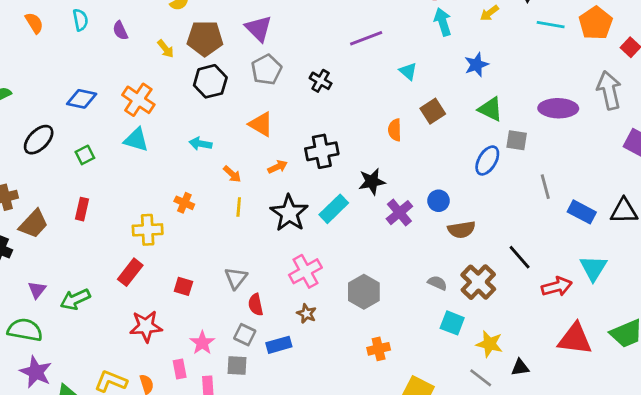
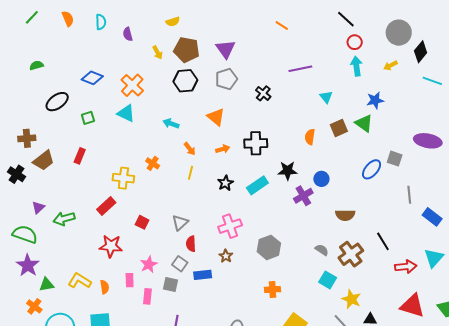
green triangle: (490, 109) -> (364, 123), moved
blue circle: (439, 201) -> (321, 179), moved
black star: (289, 213) -> (225, 183), size x0.6

